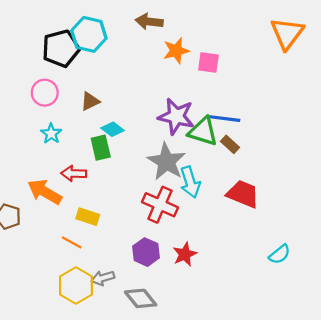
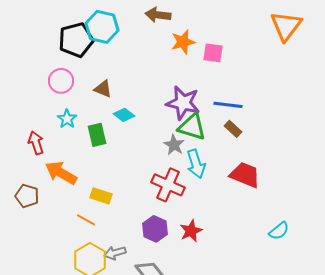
brown triangle: (90, 101) -> (103, 89), turned 48
green triangle: (203, 131) -> (192, 127), moved
green rectangle: (101, 148) -> (97, 135), moved
gray star: (166, 162) -> (174, 145), size x0.6
red arrow: (74, 173) -> (36, 143), moved, turned 70

